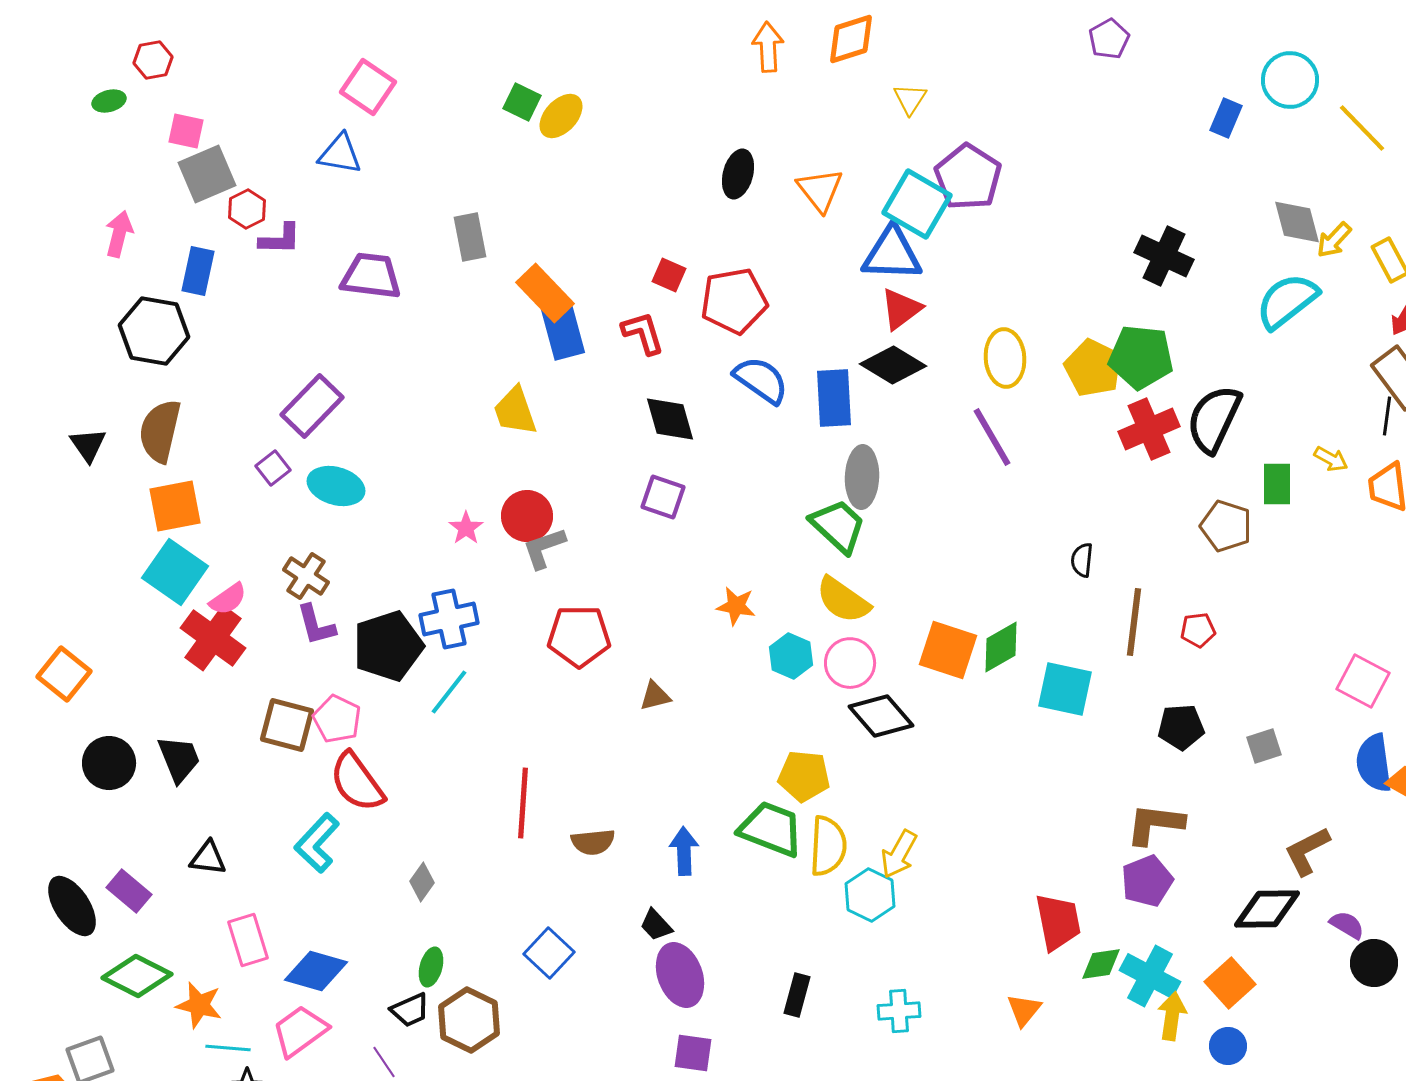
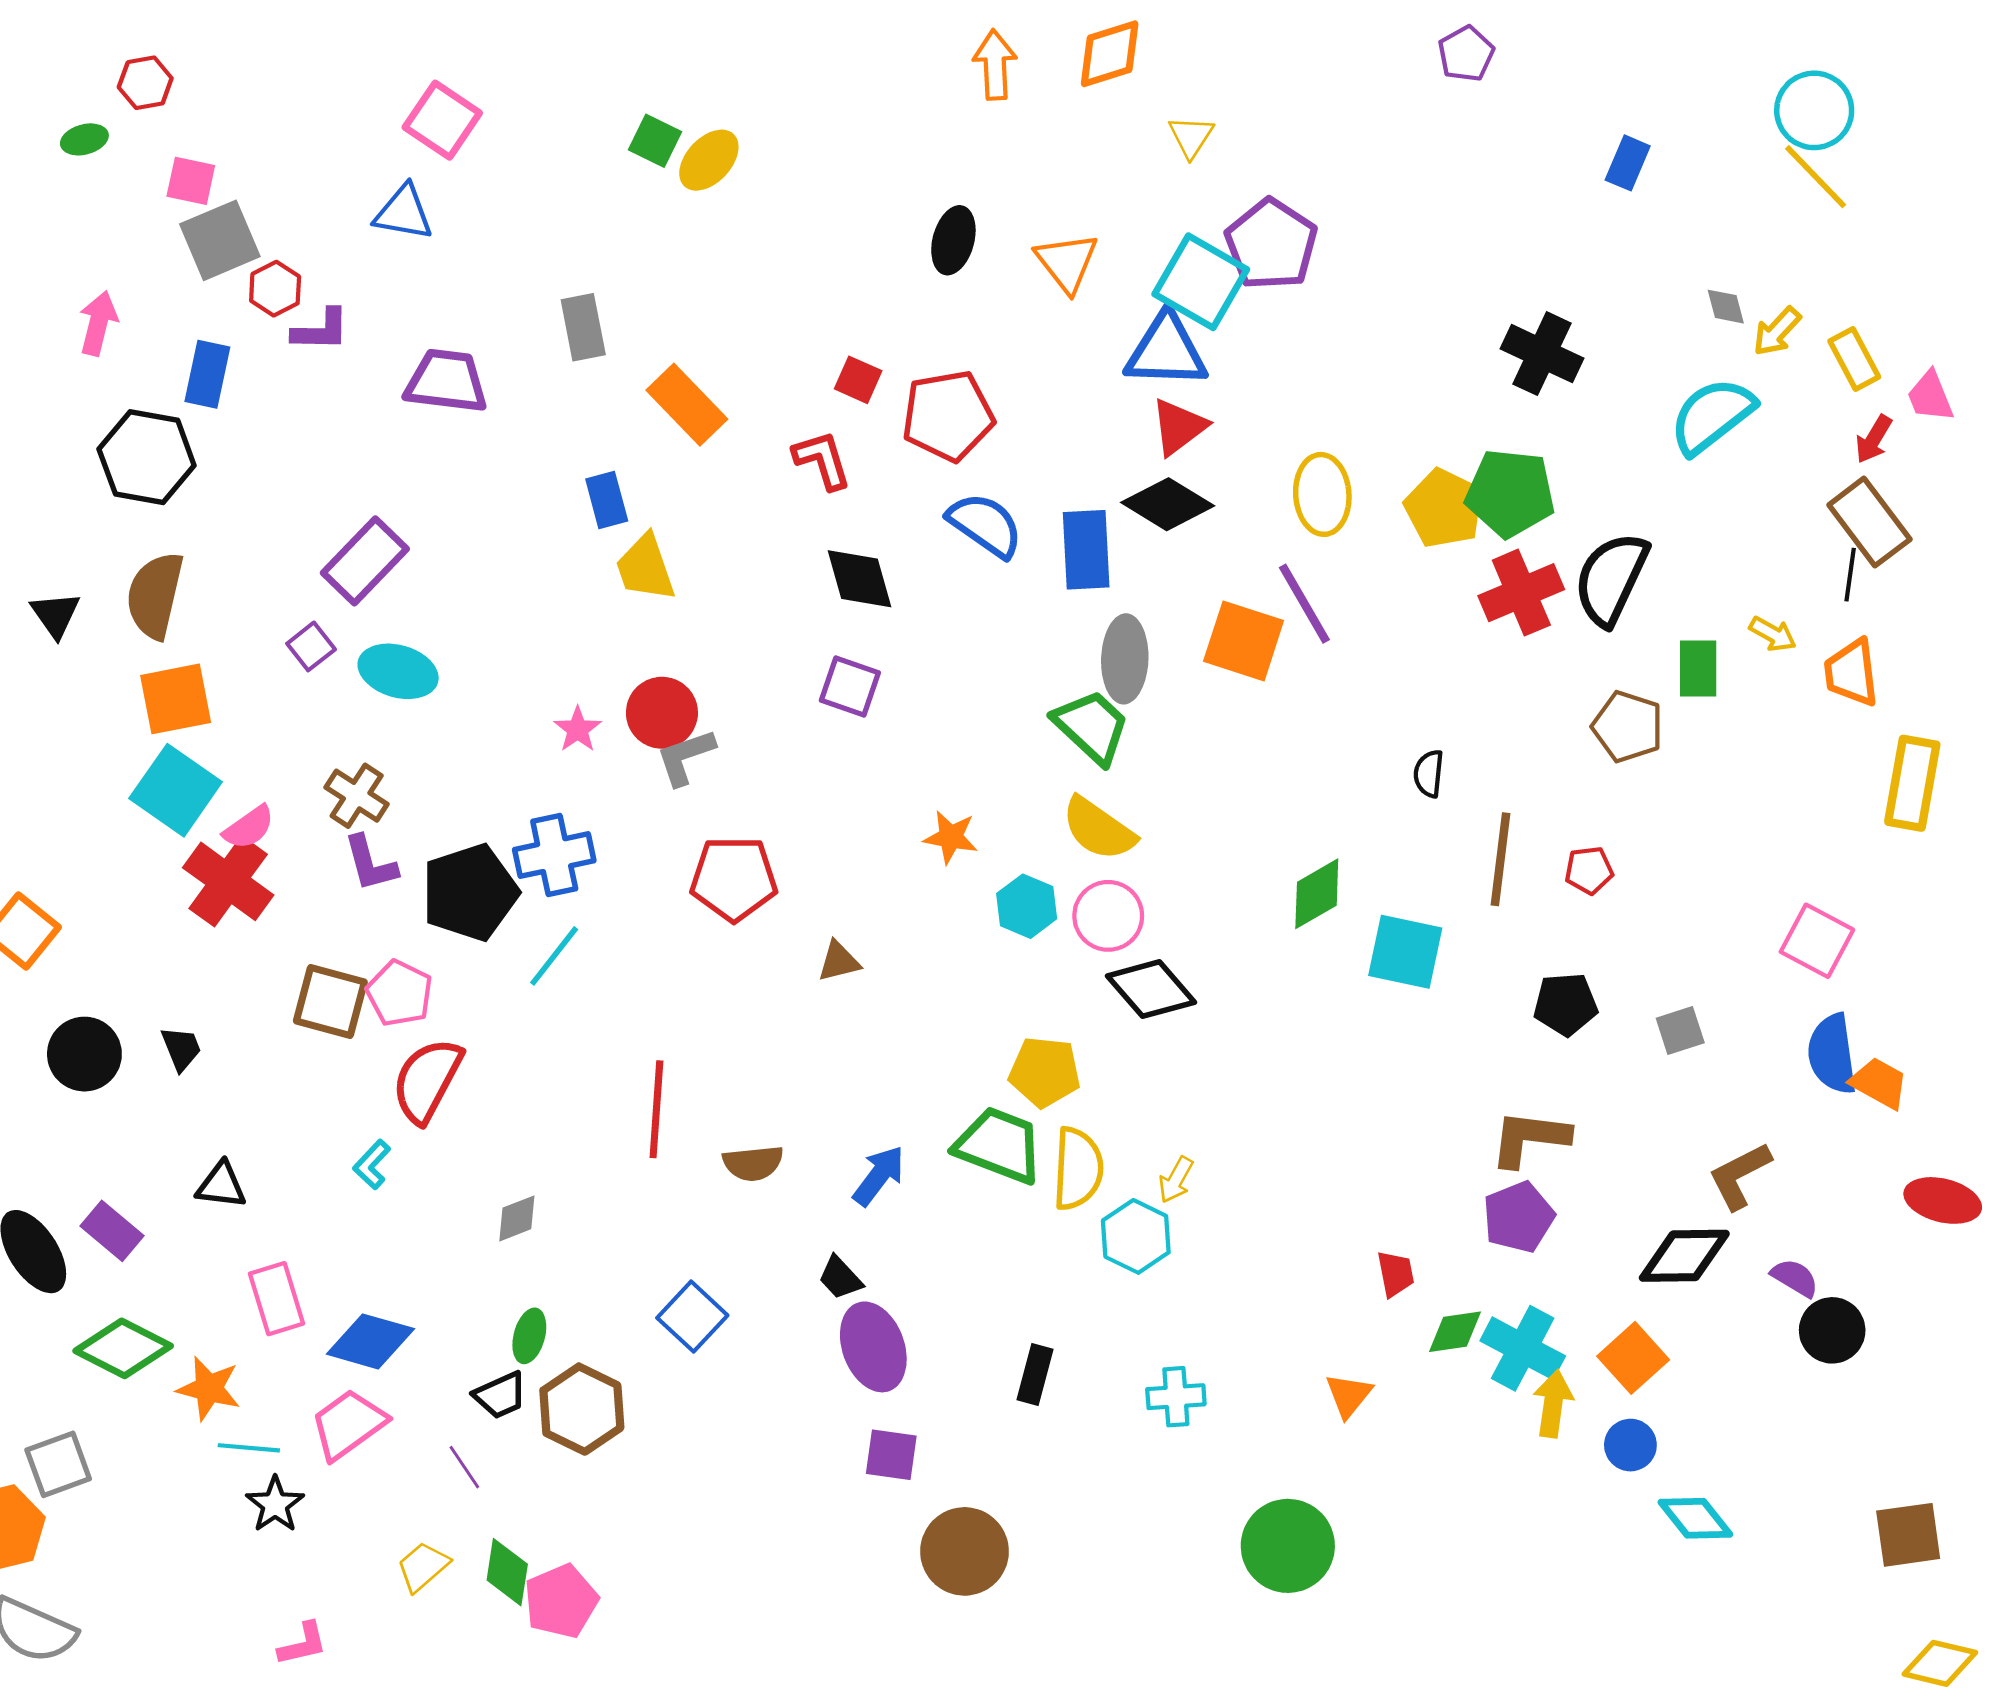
cyan circle: (1290, 80) -> (1814, 110), moved
gray diamond: (1297, 222) -> (1726, 307), size x0.6
blue rectangle: (563, 331) -> (607, 500), moved, size x0.7
orange square: (948, 650) -> (1244, 641), moved
black trapezoid: (179, 759) -> (181, 1049), size x0.7
red semicircle: (357, 782) -> (427, 1080), turned 64
cyan L-shape: (317, 843) -> (372, 1165), size x0.6
blue arrow: (684, 851) -> (879, 1176), turned 39
yellow arrow: (899, 854) -> (1176, 1180), size x0.7
gray diamond: (422, 882) -> (517, 1218), turned 33
red trapezoid: (1058, 922) -> (1396, 1274), size x0.6

